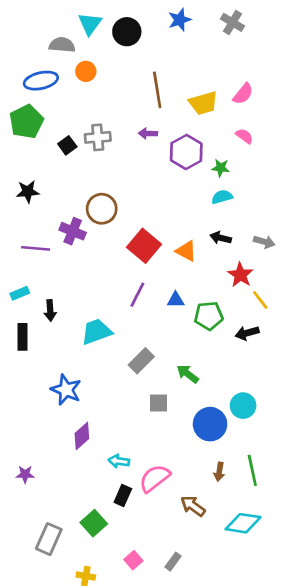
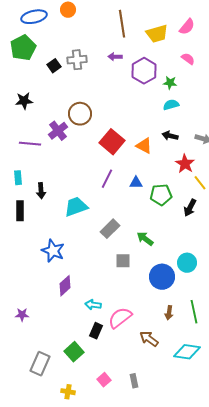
purple cross: (73, 231) -> (58, 131), turned 30
cyan rectangle: (20, 293) -> (18, 178), turned -72
black arrow: (247, 333) -> (190, 208), turned -48
gray rectangle: (173, 562) -> (134, 381), turned -48

